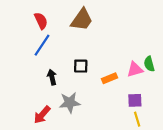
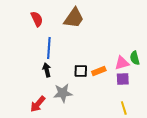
blue line: (42, 45) -> (49, 48), moved, turned -30
black square: (81, 66) -> (81, 71), moved
purple square: (135, 100) -> (123, 79), moved

